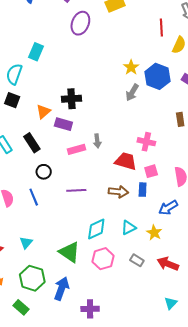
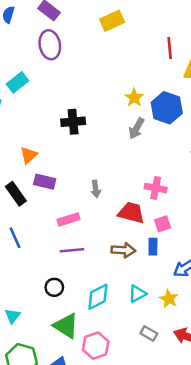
purple ellipse: (80, 23) -> (50, 45), moved, turned -30
cyan rectangle: (36, 52) -> (17, 82), turned 30
black cross: (71, 99) -> (73, 122), moved
purple rectangle: (63, 124) -> (45, 182), moved
pink rectangle: (77, 149) -> (69, 219), moved
black circle: (44, 172) -> (54, 287), moved
blue line: (34, 197) -> (15, 238), moved
pink hexagon: (103, 259) -> (96, 346), moved

